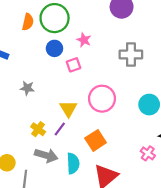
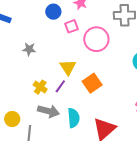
pink circle: (102, 99) -> (96, 39), moved
orange square: (96, 140) -> (92, 83), moved

